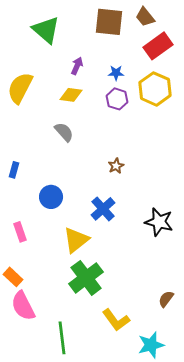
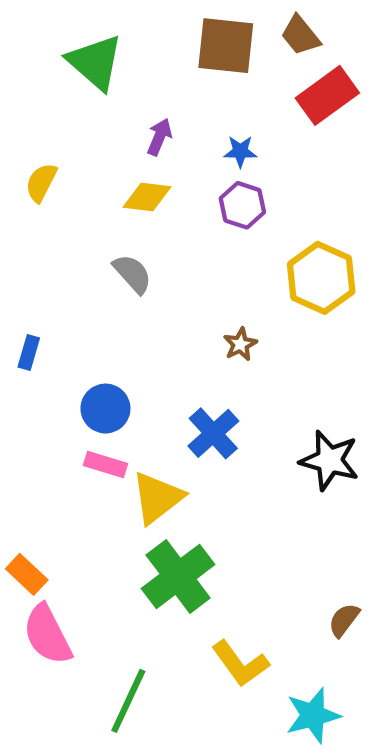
yellow semicircle: (20, 88) -> (41, 182), size x0.6
yellow hexagon: (155, 89) -> (321, 278), moved
pink rectangle: (20, 232) -> (105, 465), moved, turned -54
green line: (62, 338) -> (128, 701), turned 32

